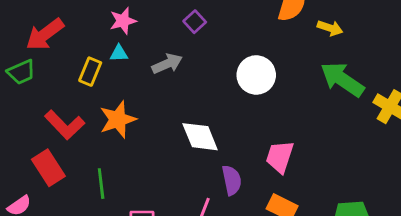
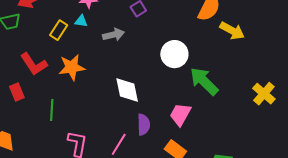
yellow arrow: (330, 28) -> (232, 31), size x1.4
green arrow: (342, 79) -> (204, 81), moved
red rectangle: (48, 168) -> (17, 92), size x0.7

